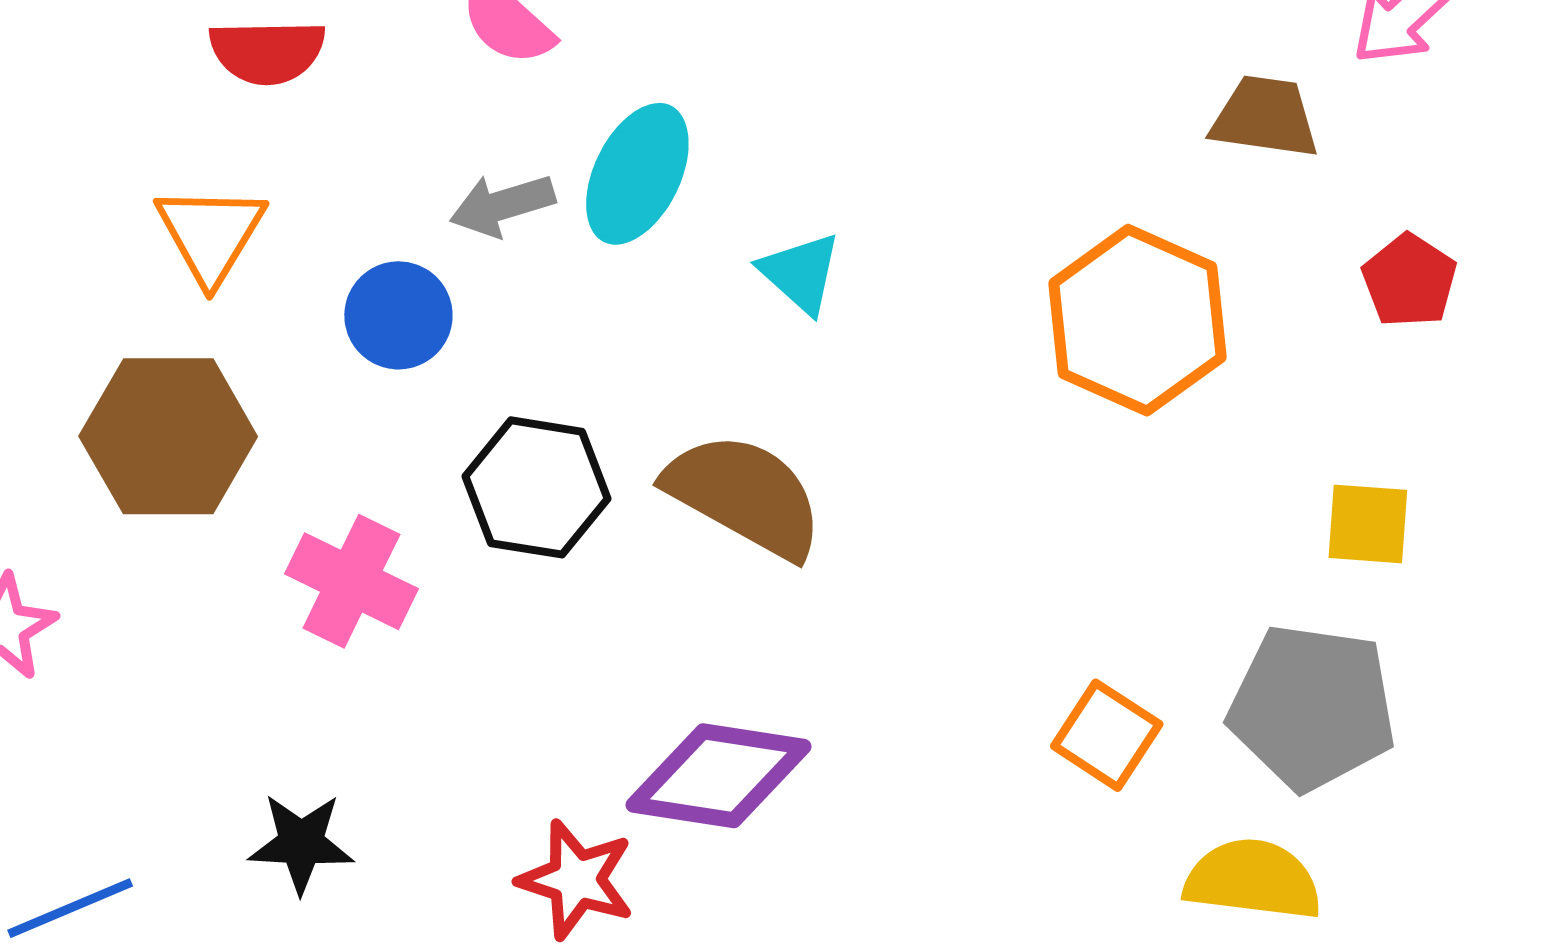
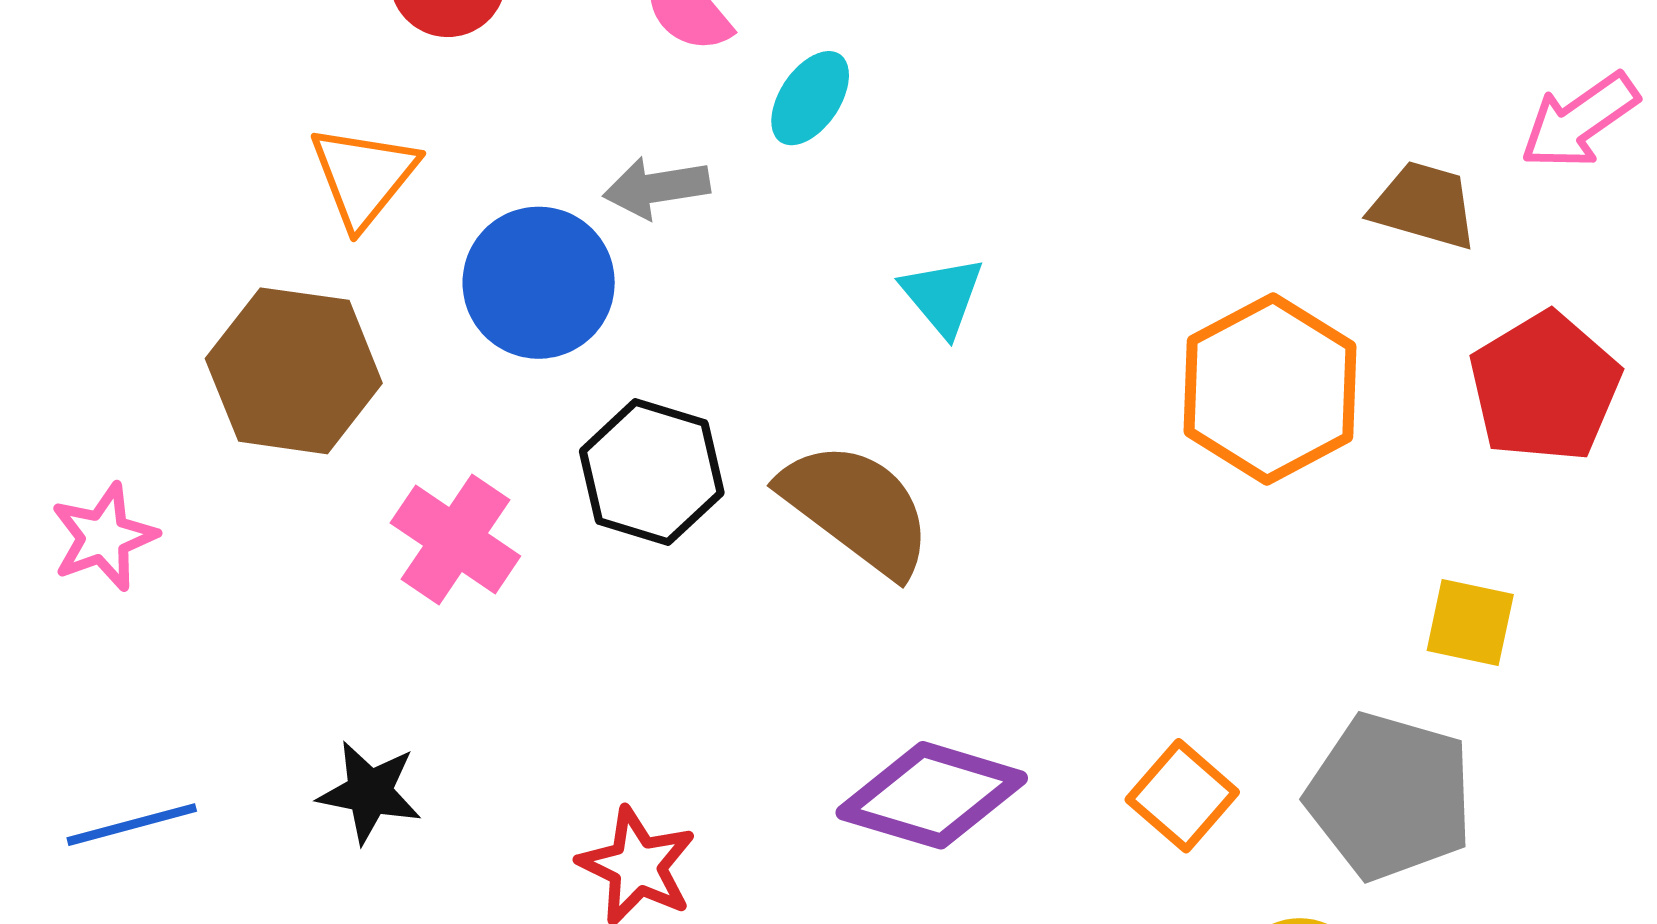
cyan ellipse: (637, 174) -> (810, 98), moved, size x0.7
red pentagon: (1409, 281) -> (1545, 387), size x1.6
blue circle: (398, 315) -> (539, 283), size x1.4
purple diamond: (719, 776) -> (932, 795), moved

